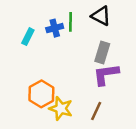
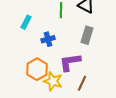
blue cross: (55, 28) -> (48, 39), moved
purple L-shape: (106, 74) -> (70, 62), moved

